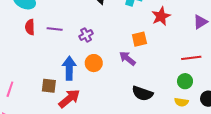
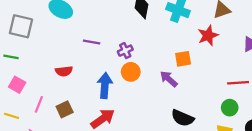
red semicircle: (30, 27) -> (64, 71), moved, turned -98
orange circle: (94, 63) -> (131, 72), moved
brown square: (49, 86) -> (65, 109), moved, turned -35

